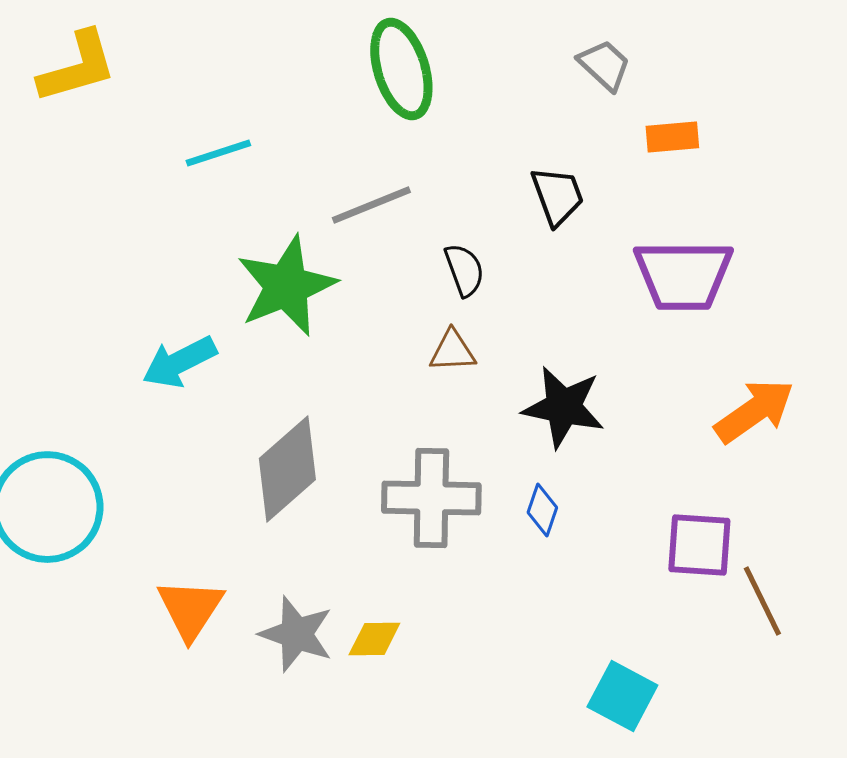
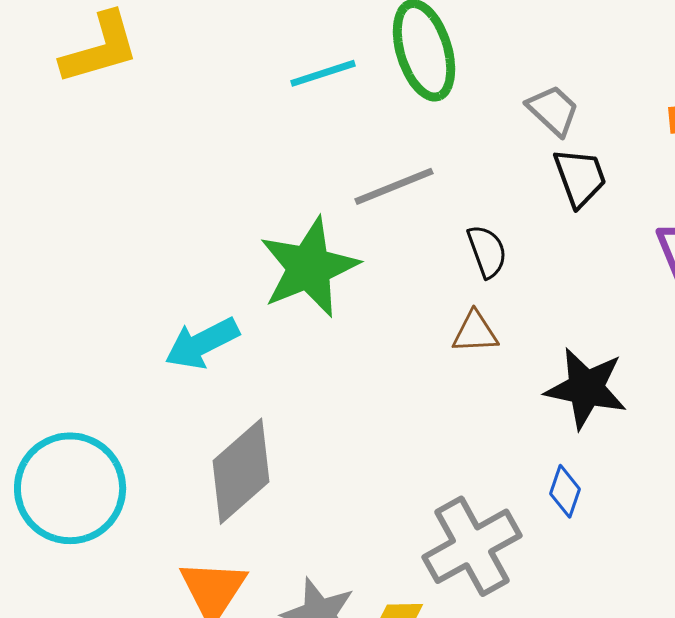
gray trapezoid: (604, 65) -> (553, 110), moved
cyan line: (218, 153) -> (323, 73), moved
gray diamond: (287, 469) -> (241, 471), moved
gray cross: (431, 498) -> (472, 546), moved, turned -30

